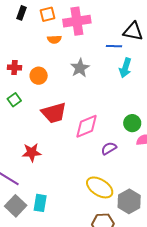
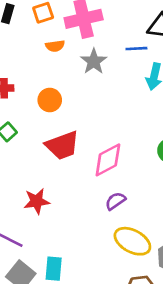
gray star: (80, 68) -> (94, 61), moved
orange circle: (39, 76) -> (50, 100), moved
purple semicircle: (109, 148) -> (115, 201), moved

